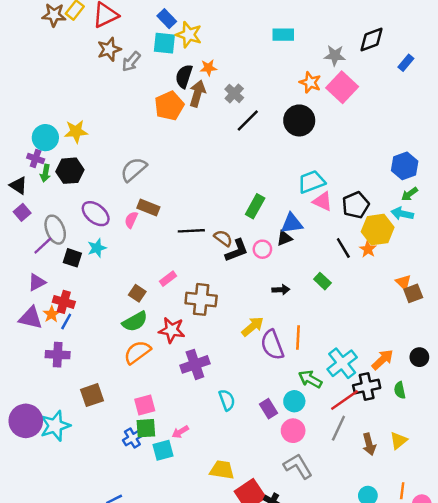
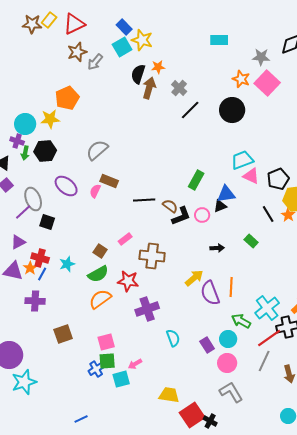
cyan square: (164, 43) -> (122, 47), turned -36
orange pentagon: (169, 106) -> (67, 98), moved
cyan star: (97, 248) -> (67, 264), moved
cyan star: (55, 426) -> (24, 382), moved

